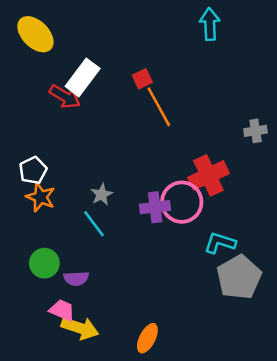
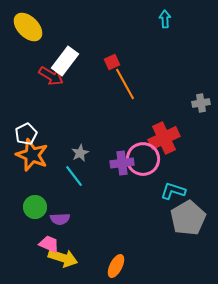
cyan arrow: (210, 24) -> (165, 19), size x0.7
orange star: (41, 197) -> (32, 155), size x1.4

